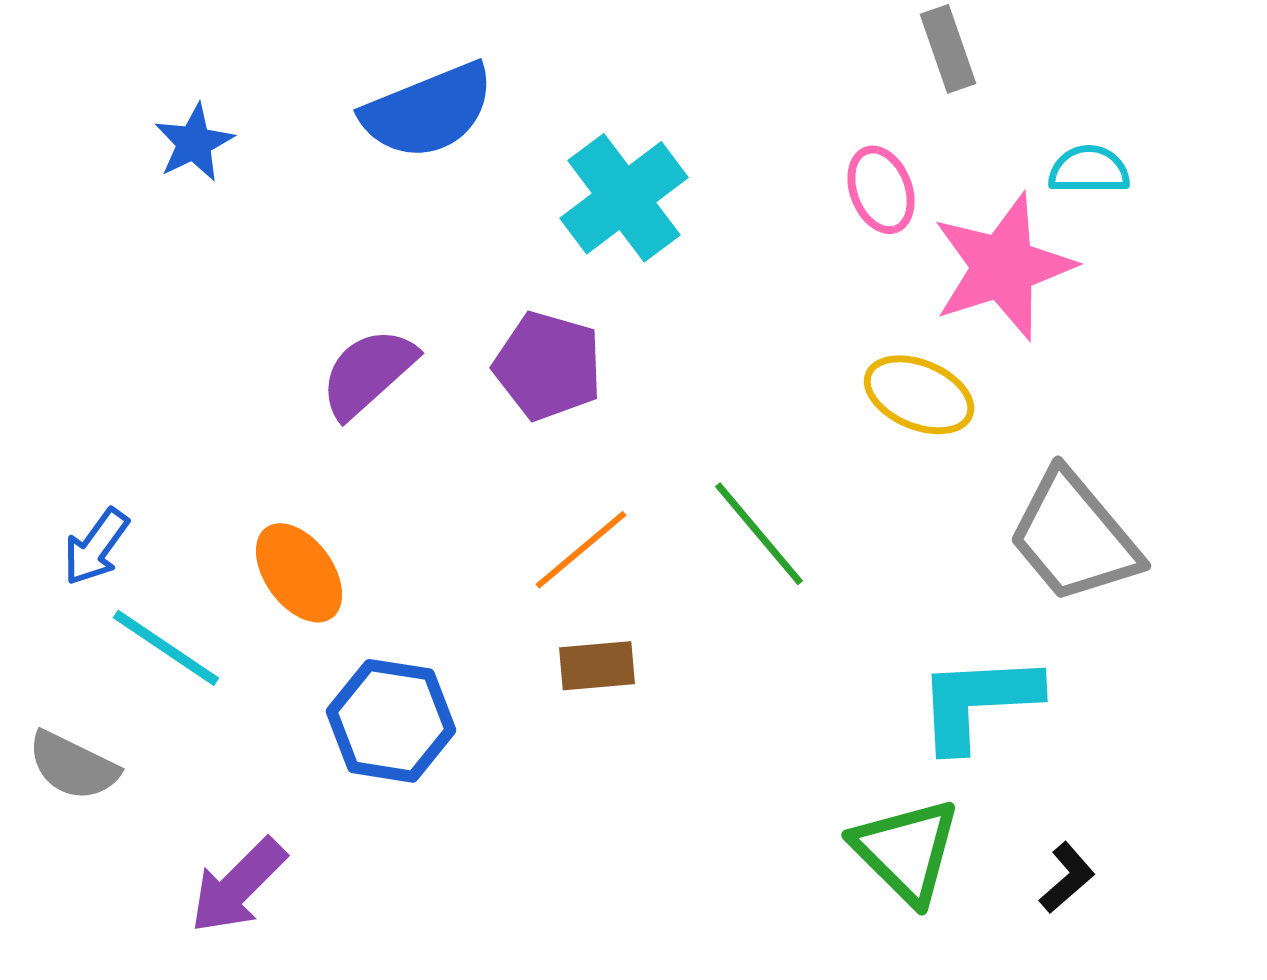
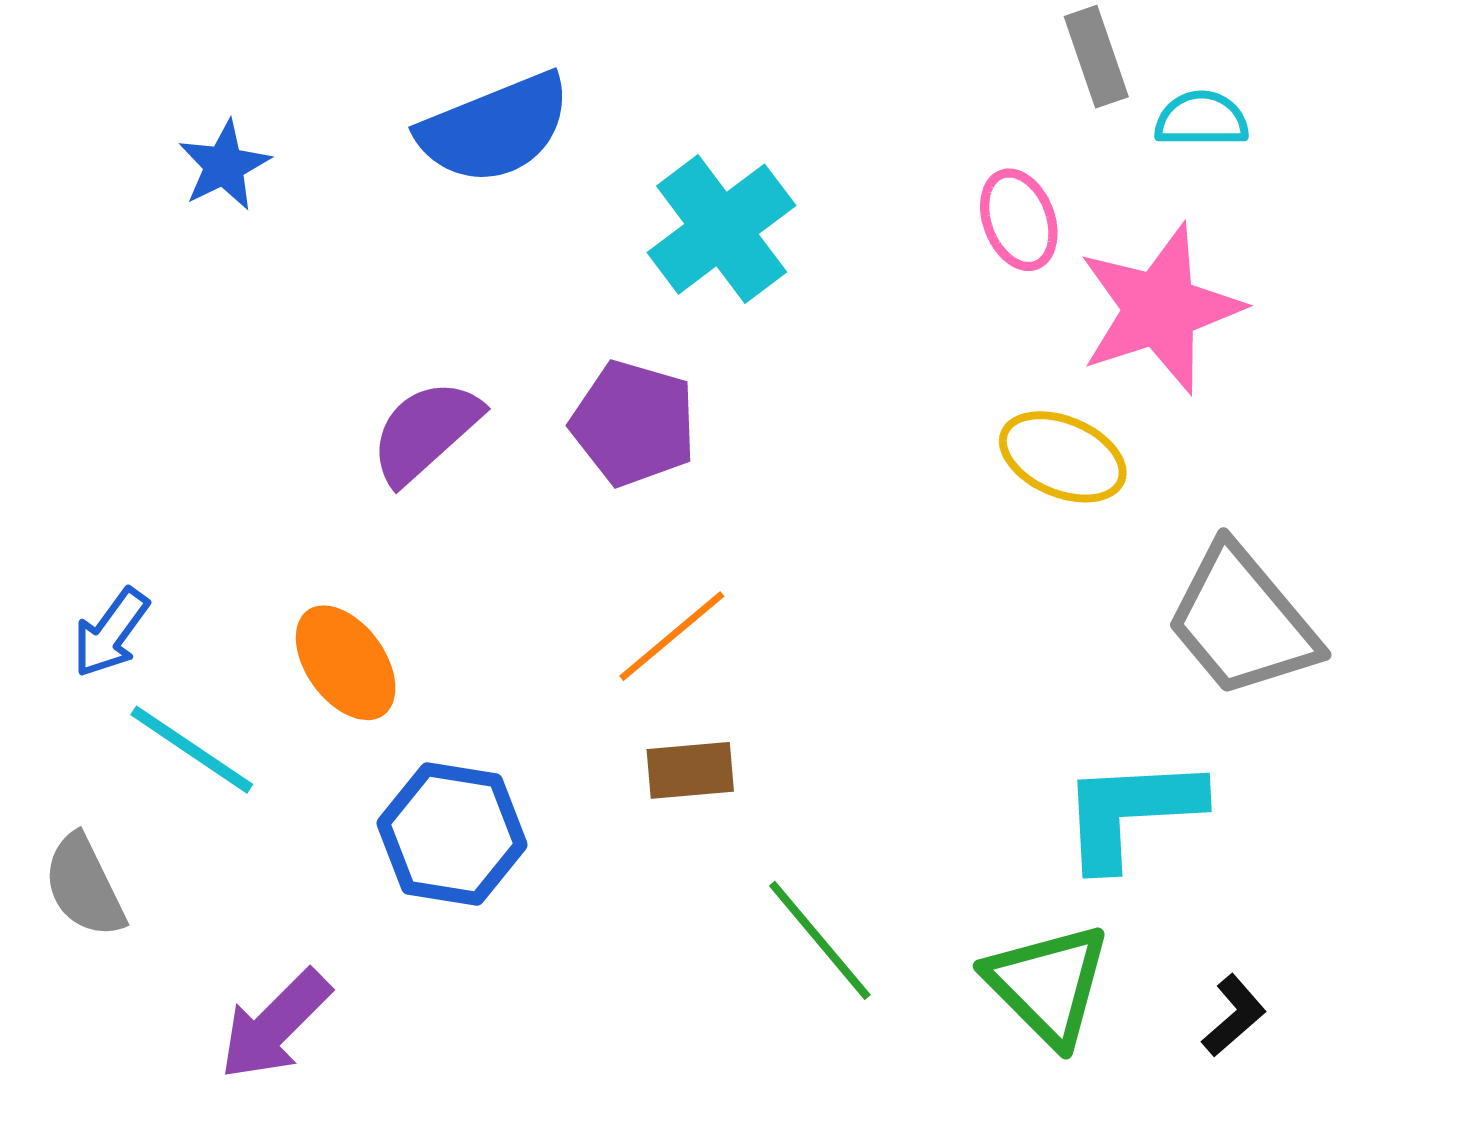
cyan semicircle: (1089, 170) -> (1202, 119), moved
green line: (759, 534) -> (820, 940), moved
gray semicircle: (73, 766) -> (84, 886), turned 38

